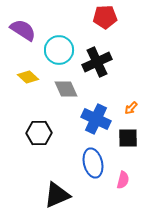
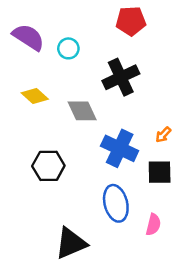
cyan circle: (59, 50) -> (68, 48), moved, size x0.6

